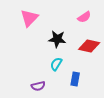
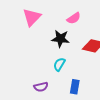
pink semicircle: (84, 17) -> (74, 18), moved
blue rectangle: (75, 79) -> (75, 87), moved

